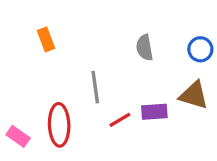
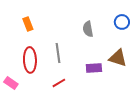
blue circle: (200, 49) -> (122, 22), moved
red line: (120, 120) -> (59, 83), moved
red ellipse: (59, 125) -> (30, 60), moved

